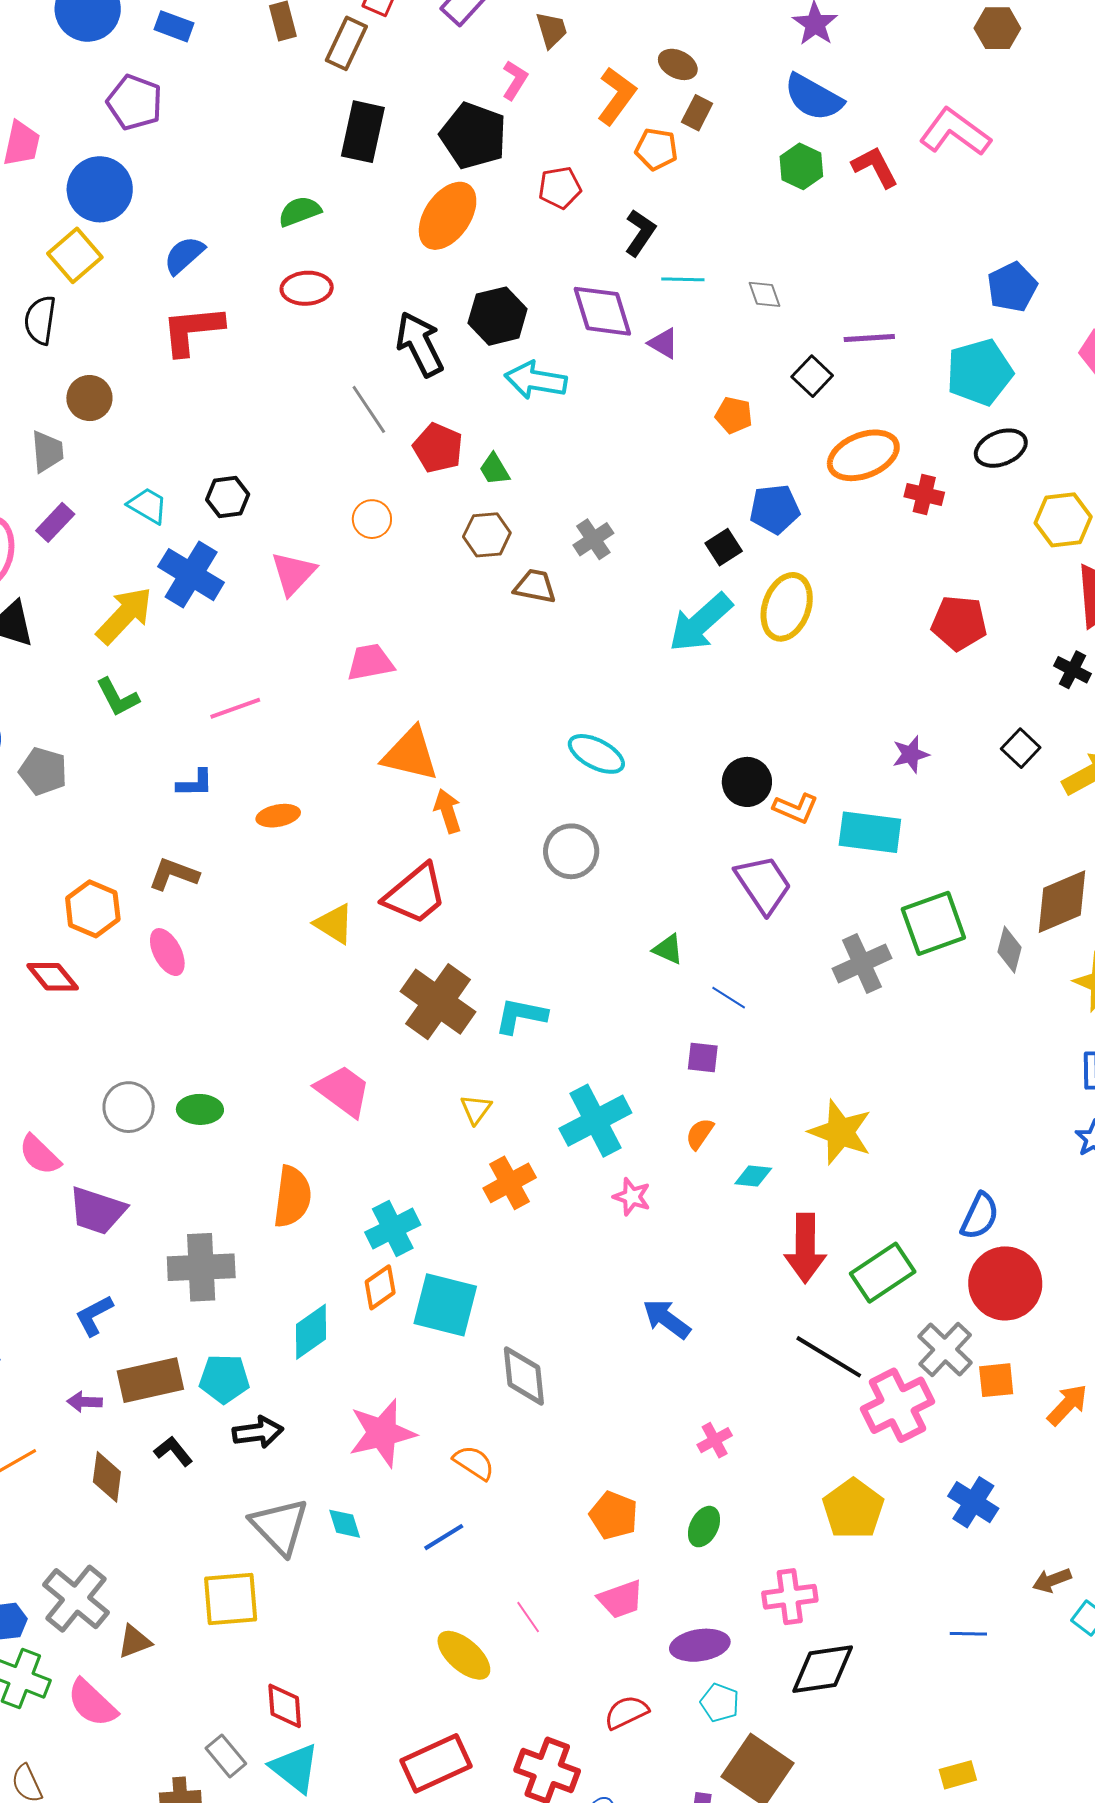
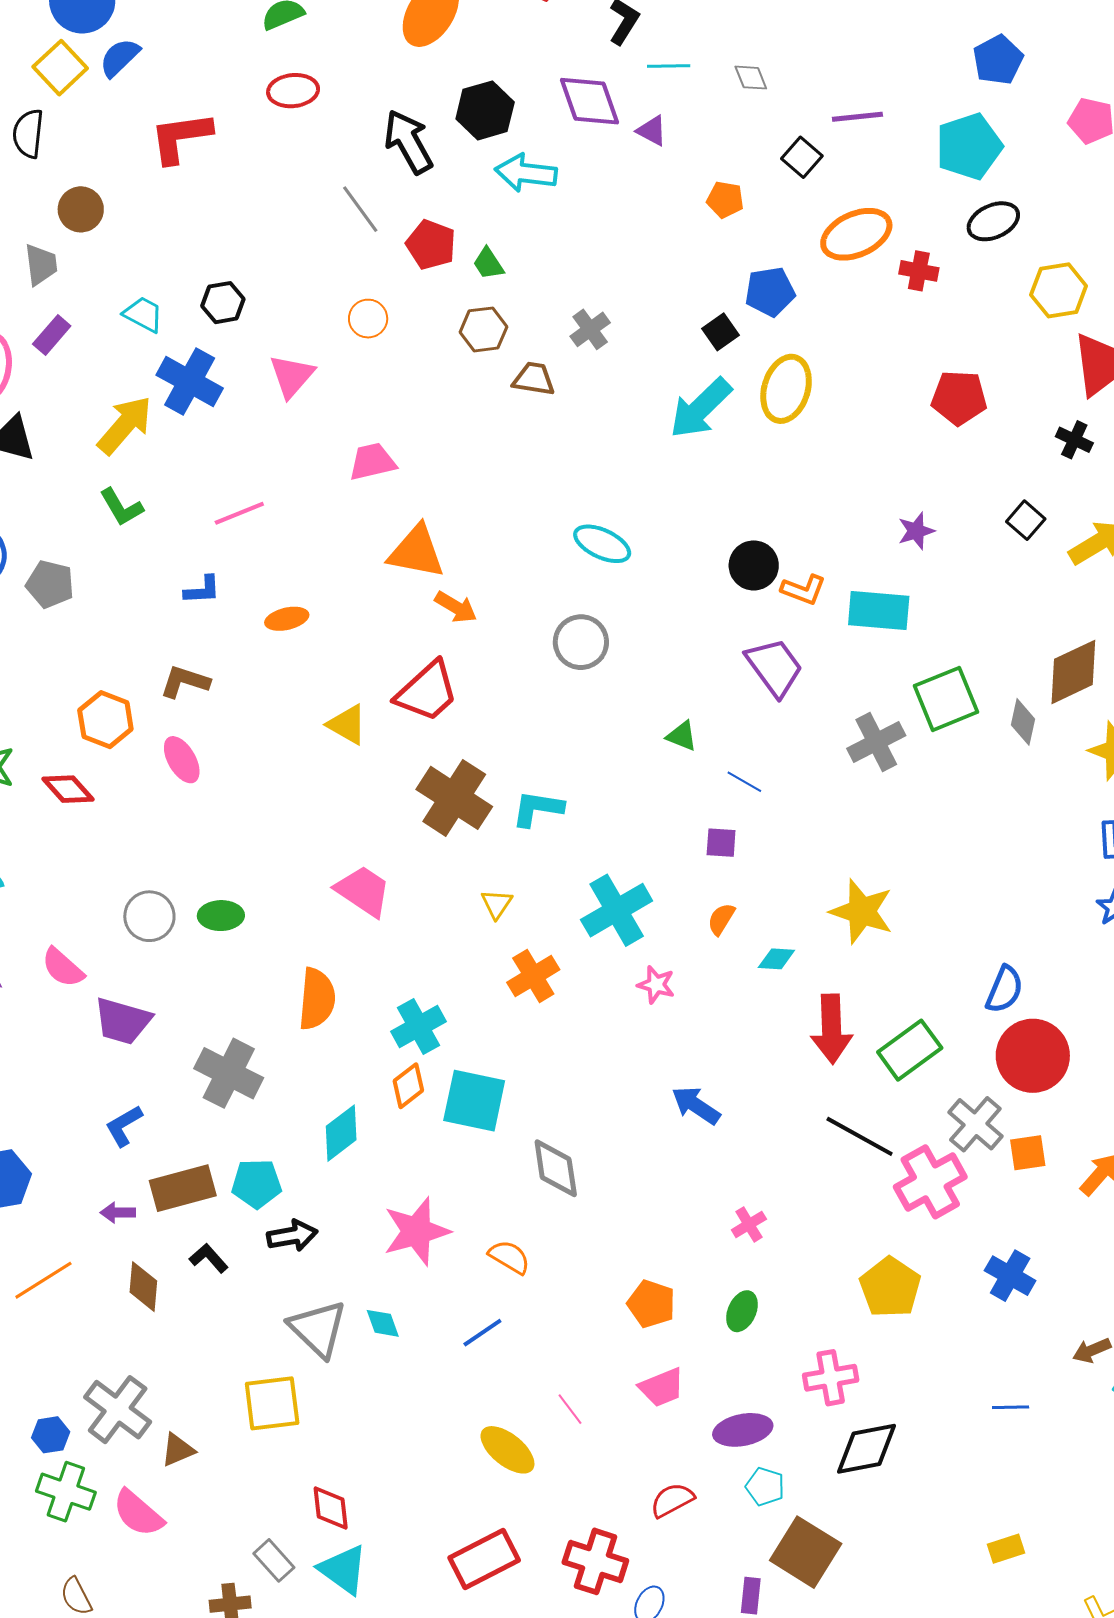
blue semicircle: (184, 255) -> (120, 58), moved
orange arrow: (448, 811) -> (456, 607), turned 141
gray cross: (201, 1267) -> (229, 1073), turned 32

